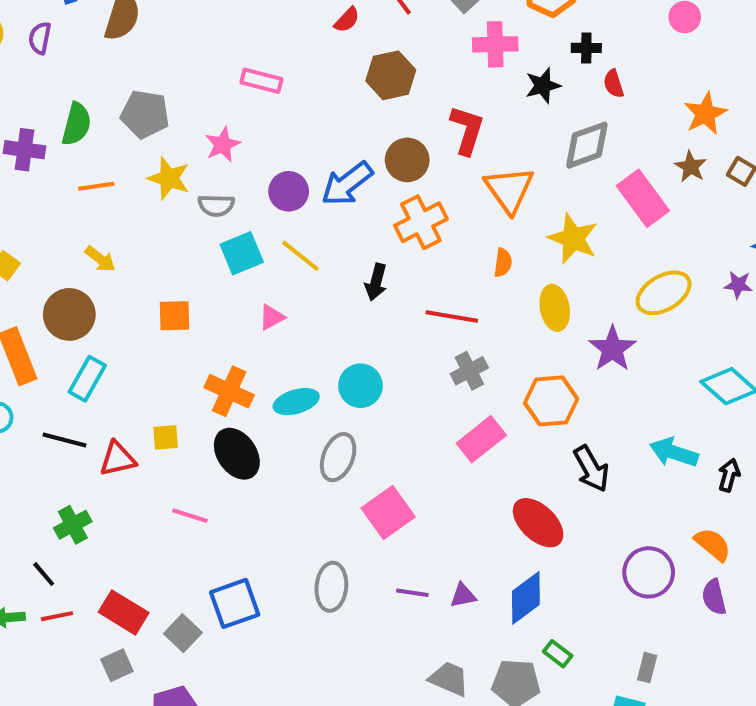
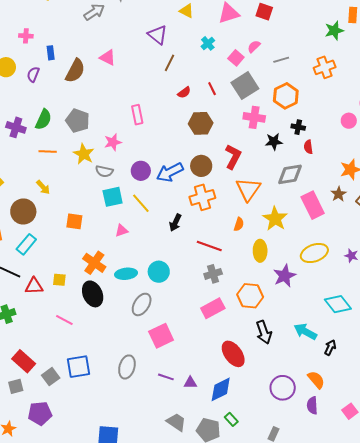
pink rectangle: (261, 81) -> (137, 115), turned 54

